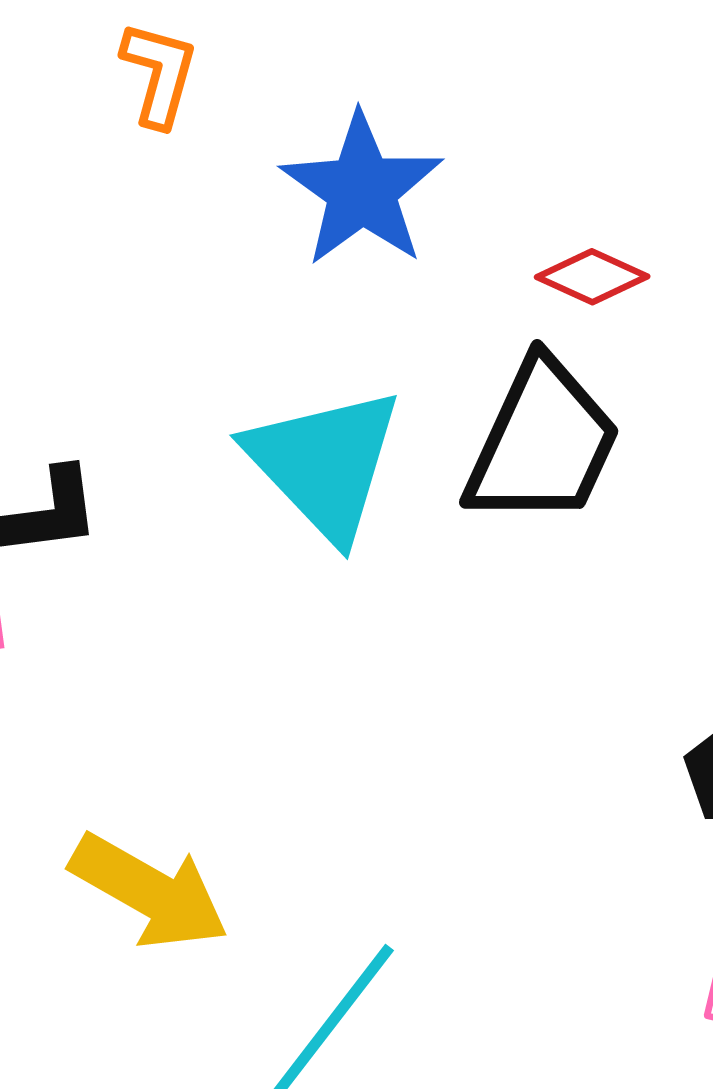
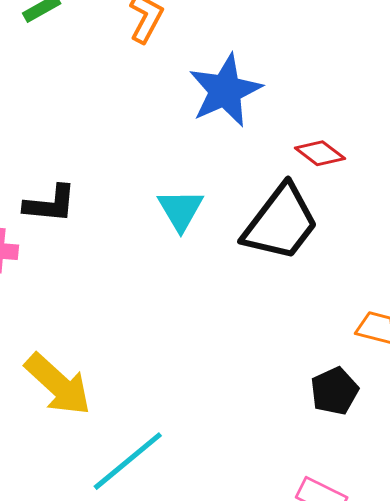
cyan triangle: (324, 463) -> (180, 210), size x0.6

